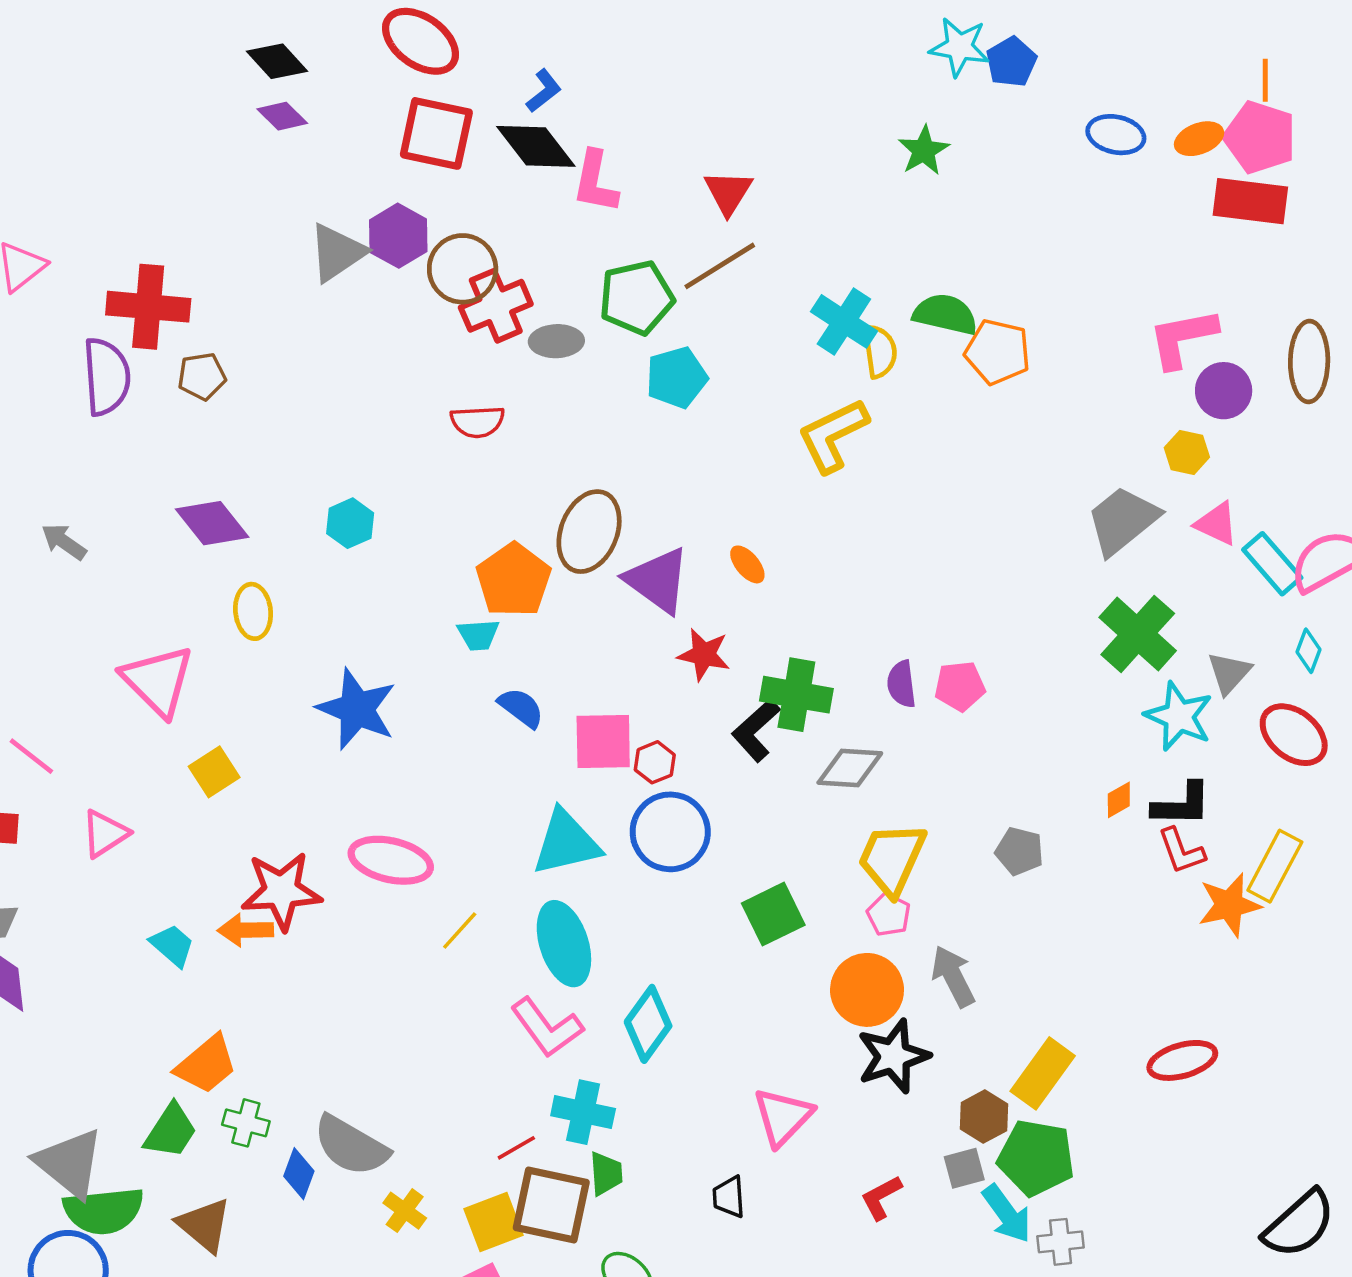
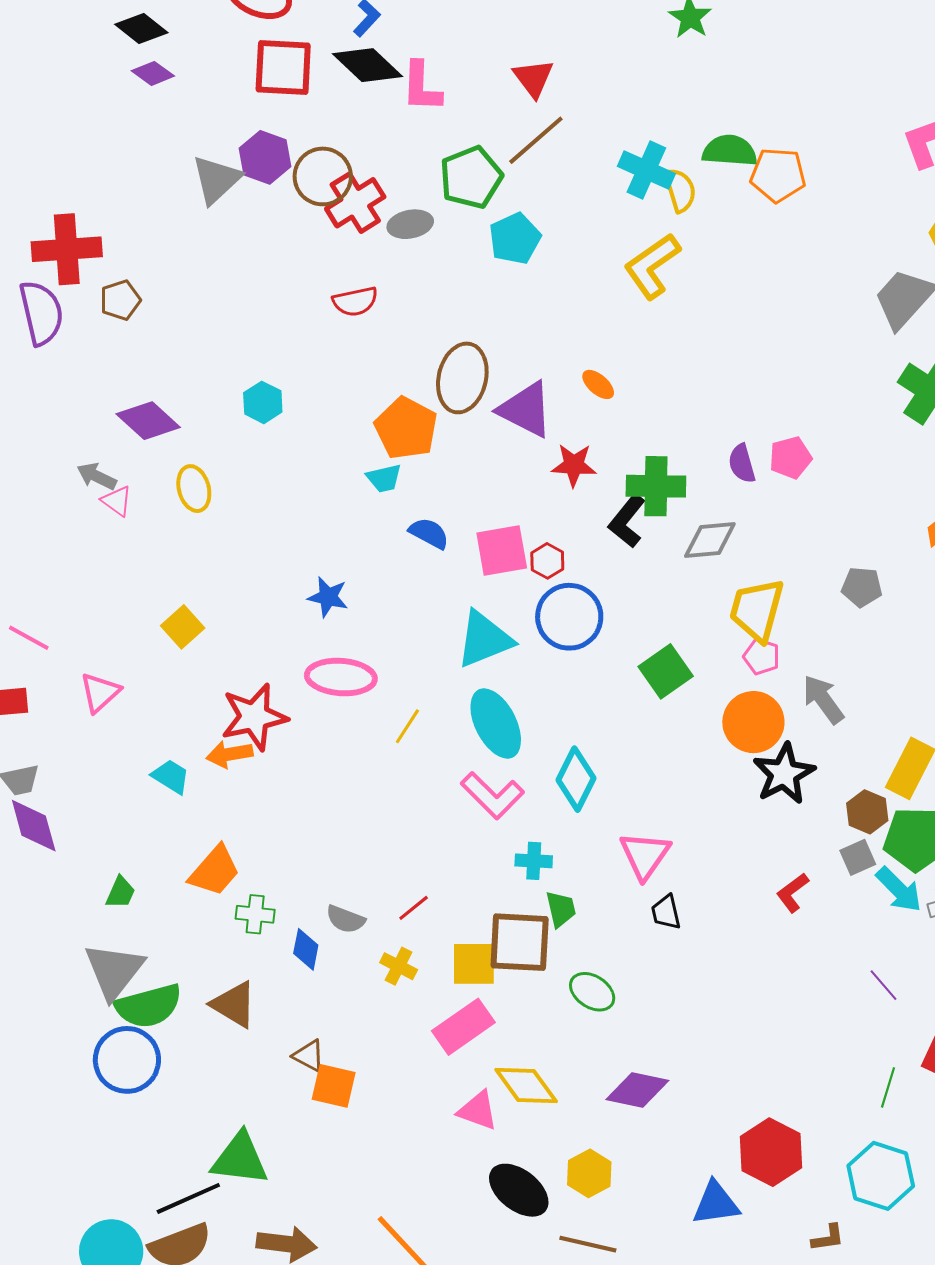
gray arrow: (64, 542) -> (97, 476), moved
pink triangle: (158, 681) -> (117, 501), moved, size x0.5
blue star: (357, 709) -> (328, 597), moved, size x0.6
cyan cross: (583, 1112) -> (534, 861), size x0.7
pink triangle: (783, 1117) -> (645, 855), moved
green trapezoid: (171, 1131) -> (120, 892), moved, size x0.7
gray semicircle: (351, 1146) -> (345, 919), size x0.6
red line: (516, 1148) -> (414, 908), moved
gray triangle: (70, 1163) -> (114, 971), turned 38
yellow square: (494, 1222) -> (474, 964), turned 30

